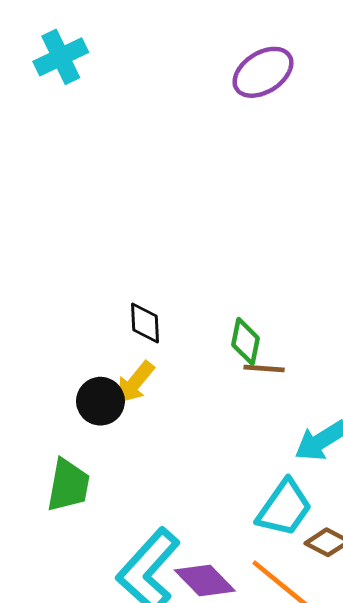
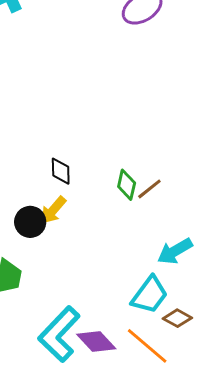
brown line: (264, 369) -> (149, 189), moved, turned -44

